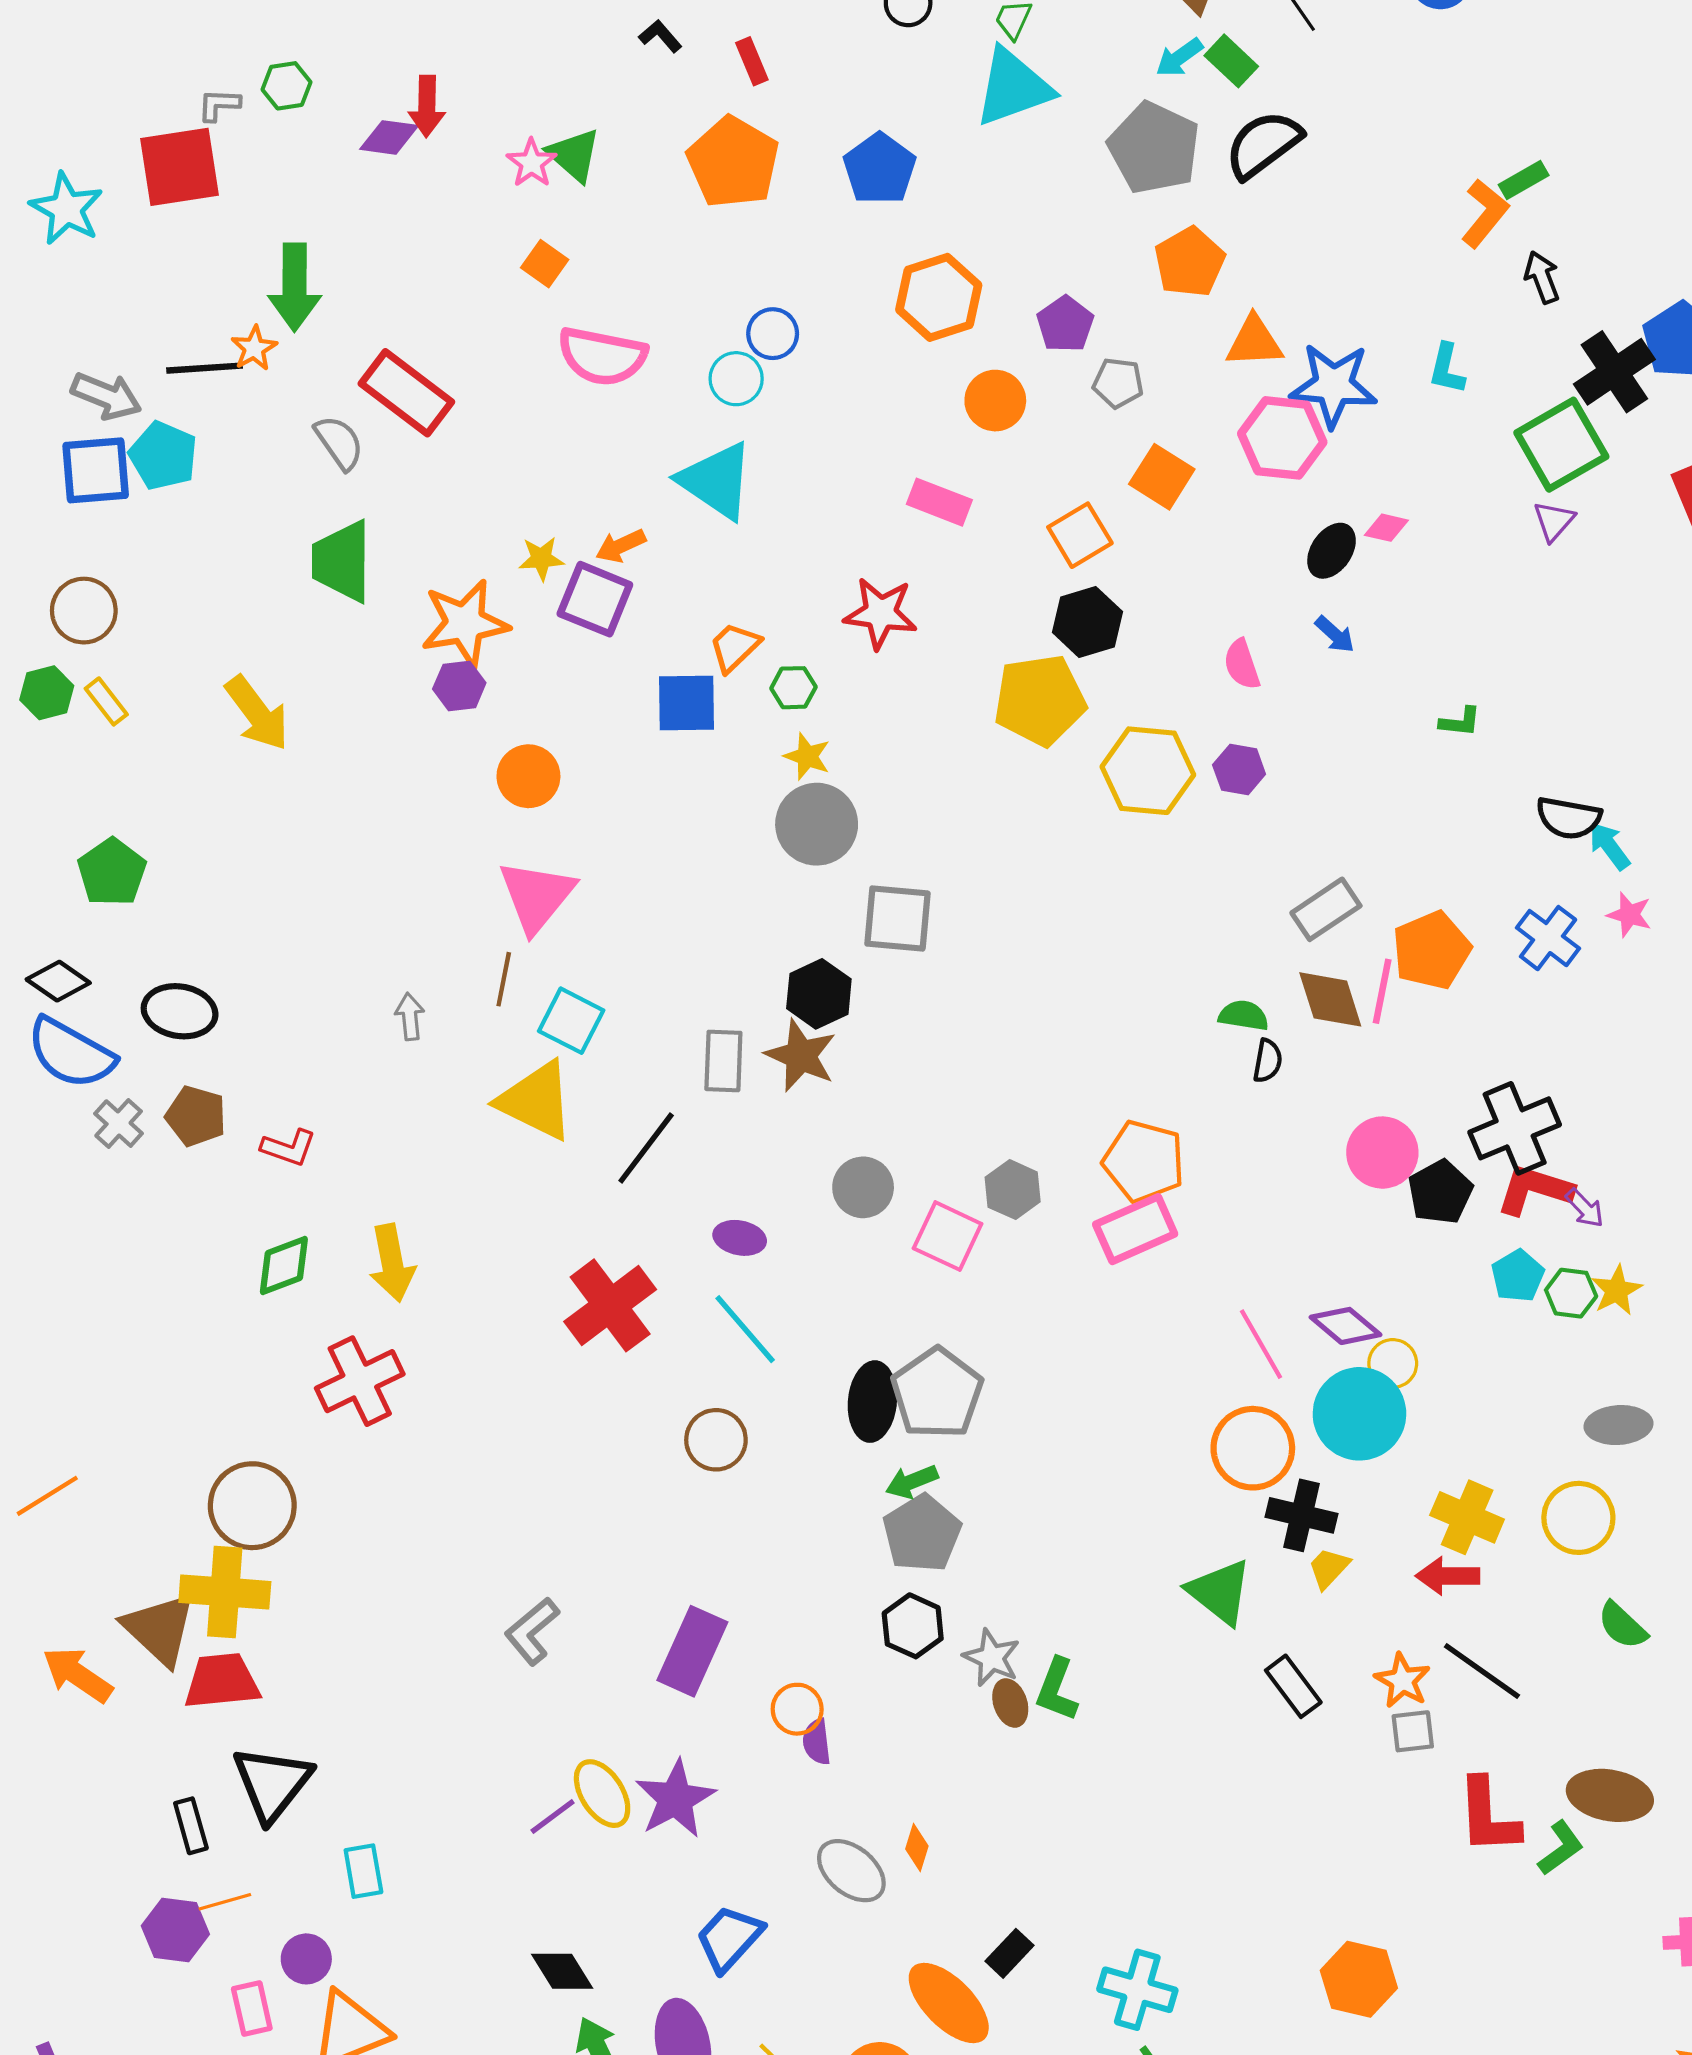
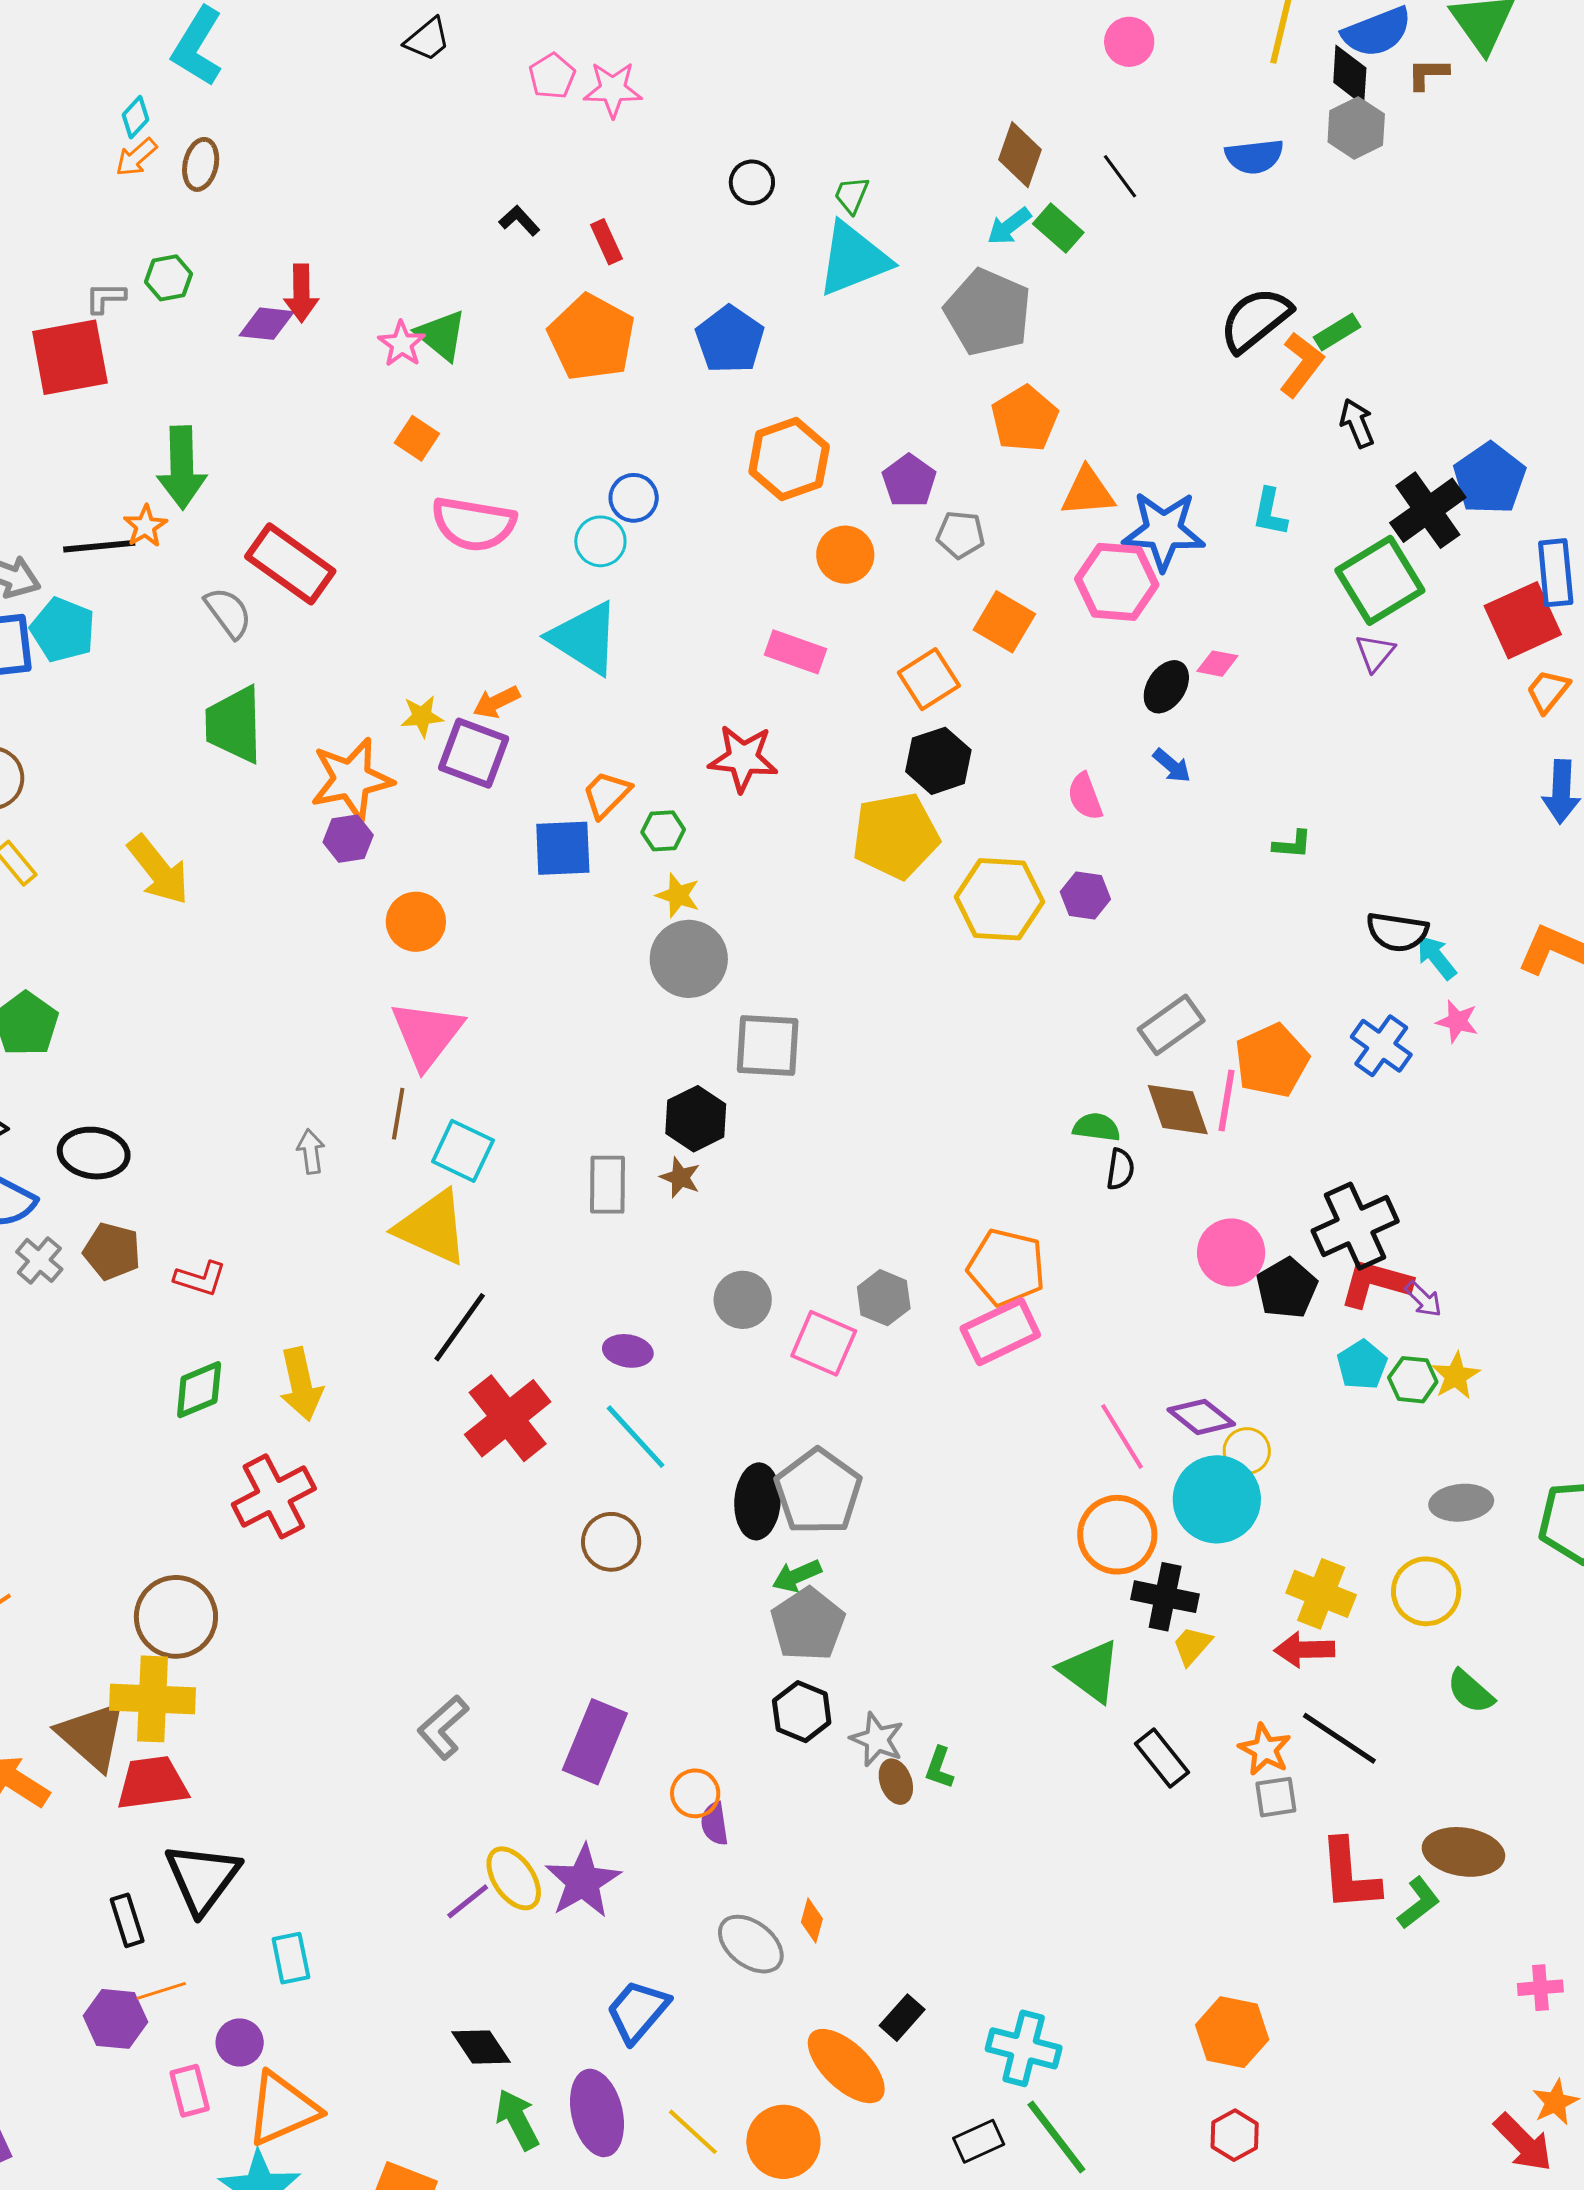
black semicircle: (1263, 144) -> (1255, 320), moved
brown star: (801, 1056) -> (680, 1177), size x0.6
black line: (646, 1148) -> (460, 1327), moved
green L-shape: (1057, 1690) -> (939, 1768), size x0.7

